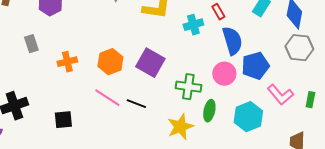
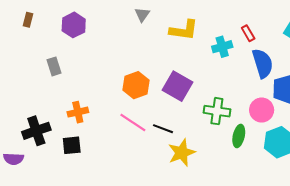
orange cross: (67, 62) -> (78, 112), moved
pink circle: (224, 74) -> (262, 110), moved
black square: (63, 120) -> (72, 145), moved
yellow star: (180, 127) -> (182, 153), moved

